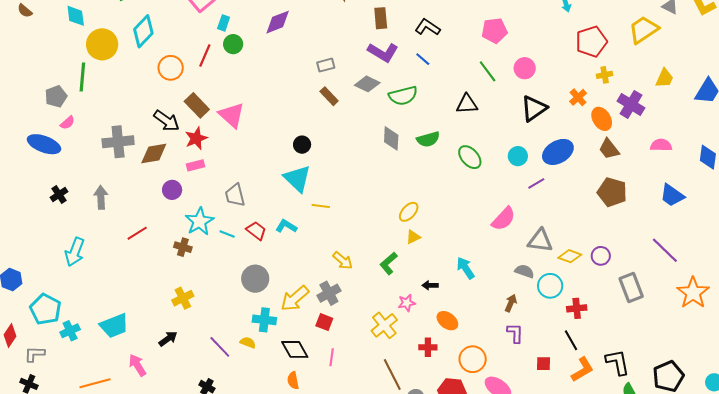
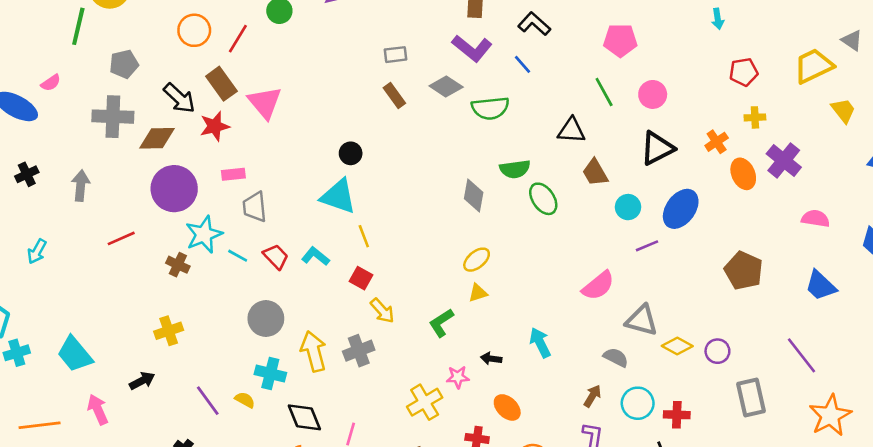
red pentagon: (591, 42) -> (744, 72), size x0.7
red line: (205, 56) -> (238, 39), moved
yellow trapezoid: (665, 78) -> (843, 110), moved, turned -70
gray pentagon: (56, 96) -> (124, 64), moved
gray diamond: (391, 138) -> (474, 196), moved
brown trapezoid: (609, 149) -> (595, 173), moved
blue ellipse: (558, 152) -> (681, 209), turned -32
green ellipse: (470, 157) -> (543, 199), moved
pink rectangle: (196, 165) -> (233, 174), moved
cyan triangle: (297, 178) -> (338, 196), turned -32
purple circle: (172, 190) -> (174, 189), size x1.8
yellow line: (321, 206) -> (364, 236), turned 54
cyan arrow: (75, 252) -> (37, 251), size x0.7
cyan circle: (550, 286) -> (638, 403), moved
yellow arrow: (295, 298) -> (314, 351), turned 108
red square: (324, 322) -> (361, 278), moved
cyan trapezoid: (114, 326) -> (75, 354), turned 64

